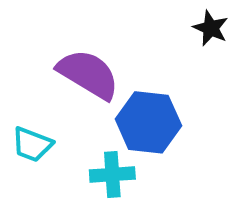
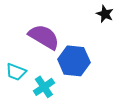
cyan cross: (112, 175) -> (44, 87), moved, turned -30

